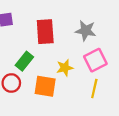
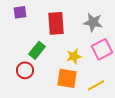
orange square: (45, 86) -> (67, 78), moved
yellow line: (94, 88) -> (96, 85), moved, turned 48

